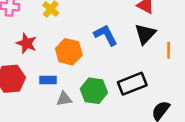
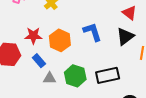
red star: (26, 43) -> (33, 36), moved, turned -30
blue rectangle: (48, 80) -> (39, 61), turned 40

